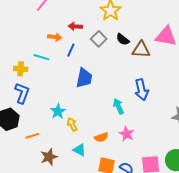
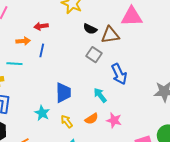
gray square: (99, 39) -> (94, 55), moved
blue trapezoid: (84, 78) -> (63, 93), moved
yellow arrow: (72, 124) -> (67, 121), moved
orange semicircle: (101, 137) -> (92, 119), moved

